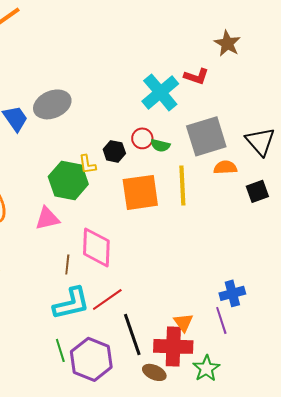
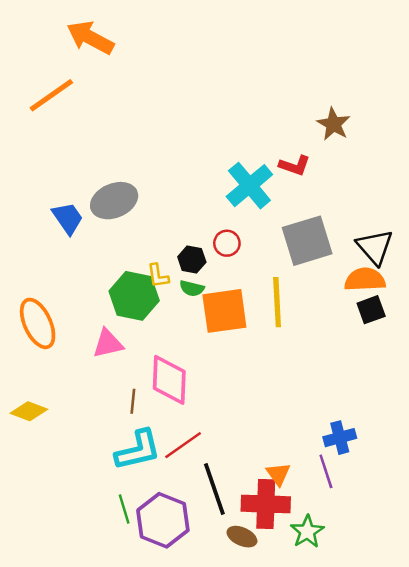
green semicircle: (160, 145) -> (192, 288), moved
orange semicircle: (225, 167) -> (365, 280), moved, size x1.4

